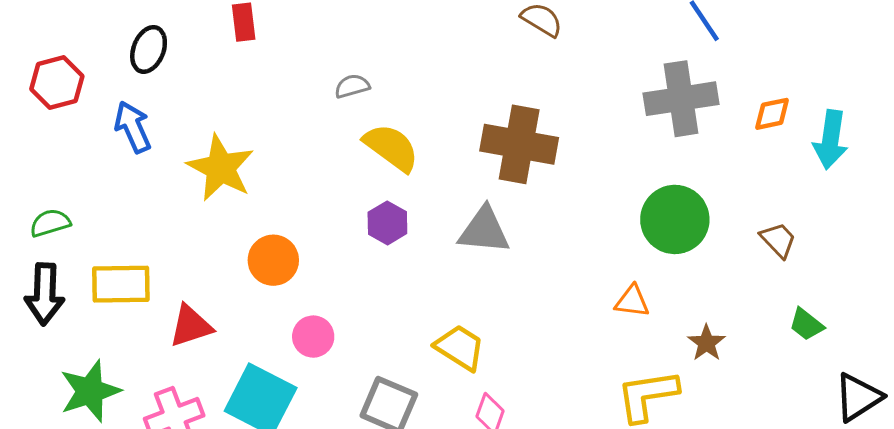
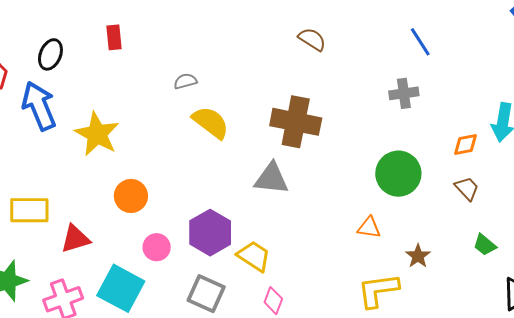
gray cross: (681, 99) -> (404, 93), size x0.6
orange diamond: (772, 114) -> (465, 144), moved
blue arrow: (133, 127) -> (39, 106), size x1.4
purple hexagon: (387, 223) -> (210, 233), moved, size x1.6

